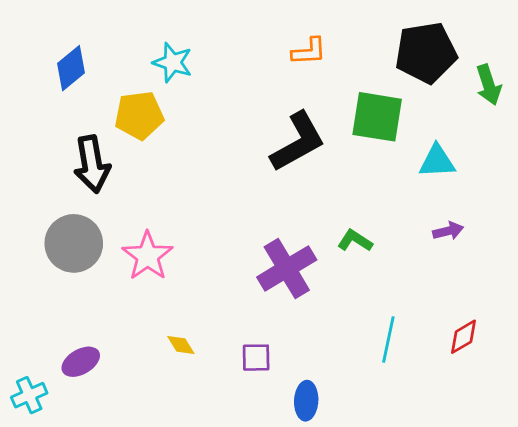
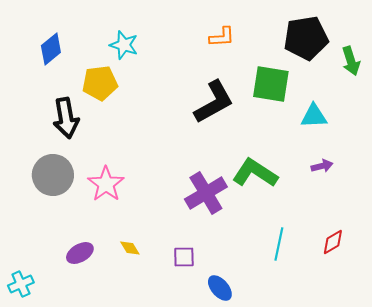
green L-shape: (355, 241) -> (255, 173), size x1.8
purple ellipse: (81, 362) -> (80, 253), moved
blue ellipse: (306, 401) -> (220, 288), turned -44

